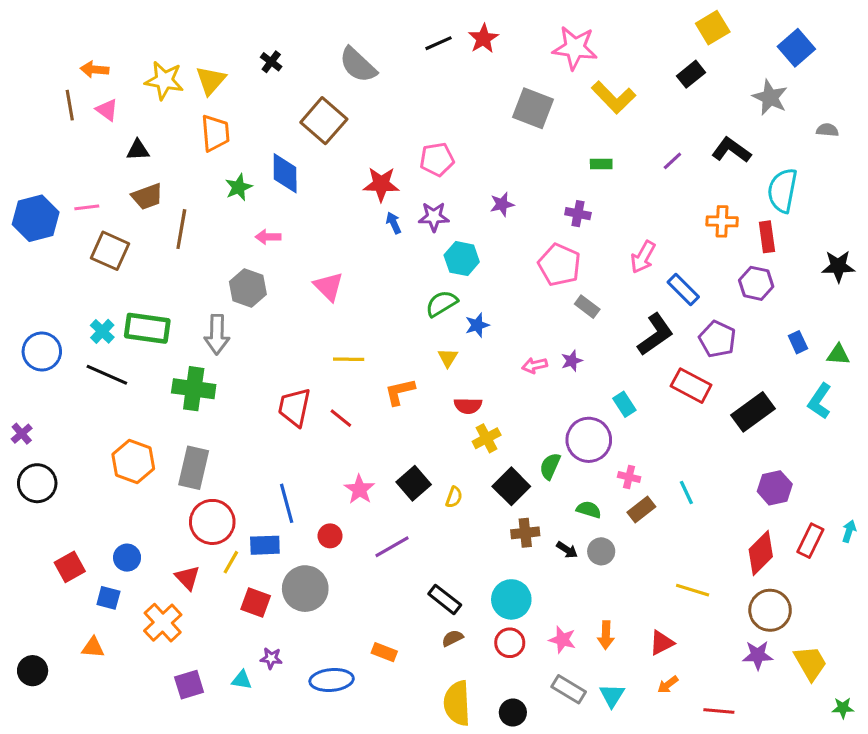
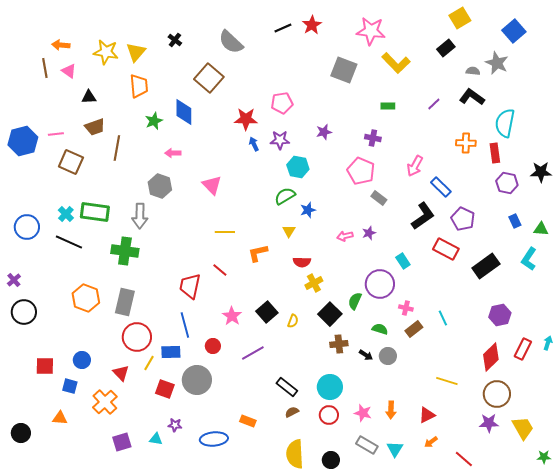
gray semicircle: (827, 130) -> (473, 71), moved
purple hexagon: (756, 283) -> (507, 183), moved
red trapezoid: (294, 407) -> (190, 286), moved
red square: (70, 567) -> (45, 366), turned 30
red line: (719, 711) -> (464, 459), turned 36

